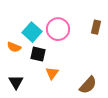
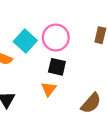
black square: (38, 54) -> (57, 67), moved

